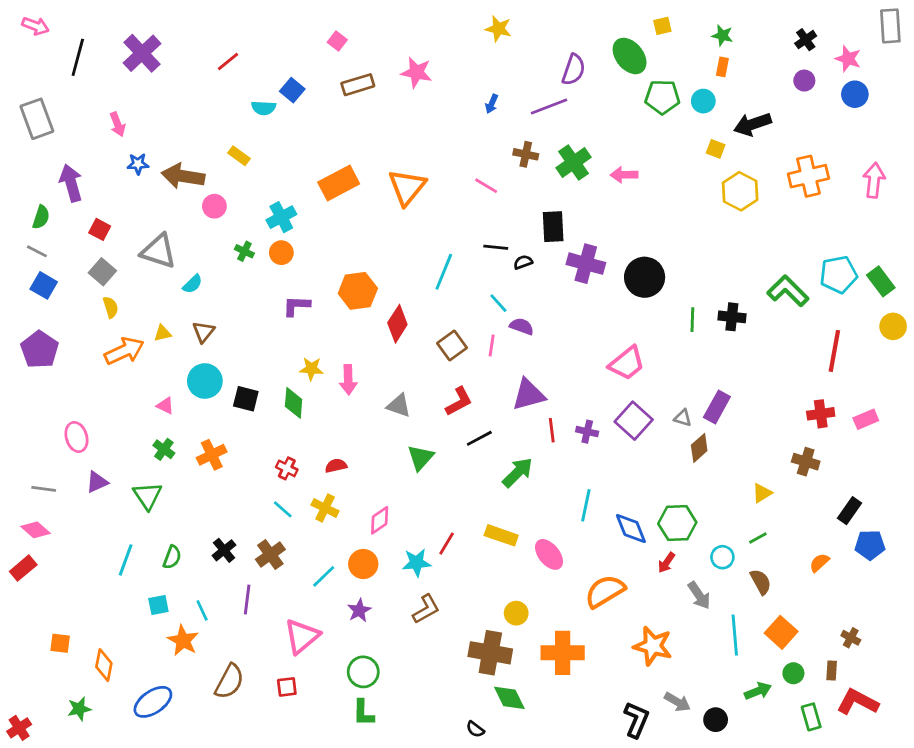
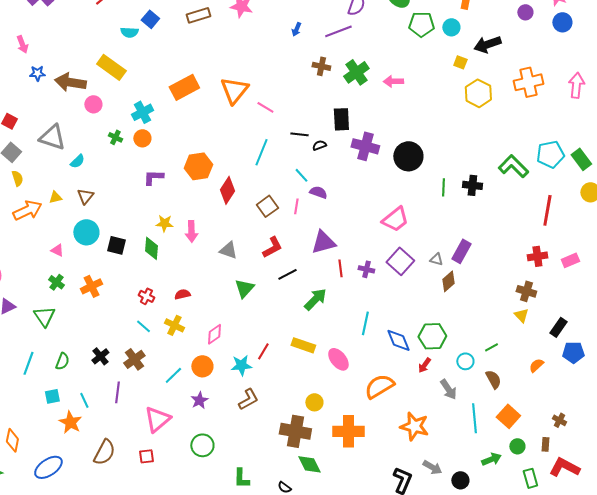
yellow rectangle: (239, 156) -> (111, 67), size x1.8
pink line: (486, 186) -> (265, 107), moved
yellow triangle: (762, 493) -> (521, 315), moved, turned -42
green L-shape: (363, 713) -> (241, 478), moved

